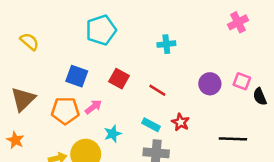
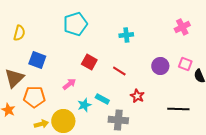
pink cross: (238, 22) -> (182, 27), moved
yellow semicircle: (29, 42) -> (19, 33), turned 63
blue square: (77, 76) -> (37, 60), moved
orange pentagon: (65, 111) -> (34, 97), moved
cyan rectangle: (151, 125) -> (102, 99), moved

